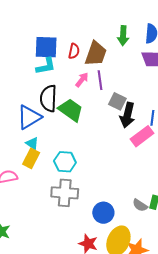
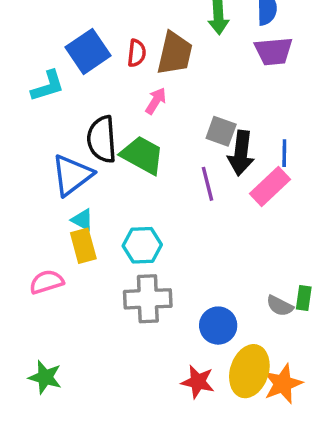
blue square: (46, 47) -> (88, 51), turned -30
cyan L-shape: (46, 66) -> (48, 86), moved
purple line: (100, 80) -> (207, 184), moved
yellow rectangle: (31, 158) -> (83, 246), turned -36

